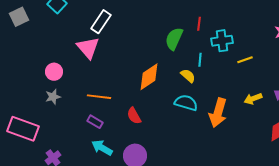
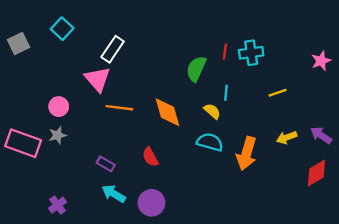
cyan cross: (222, 41) -> (251, 53), moved
orange diamond: (149, 77) -> (168, 112), turned -72
orange line: (99, 97) -> (119, 108), moved
pink rectangle: (23, 129) -> (23, 143), moved

